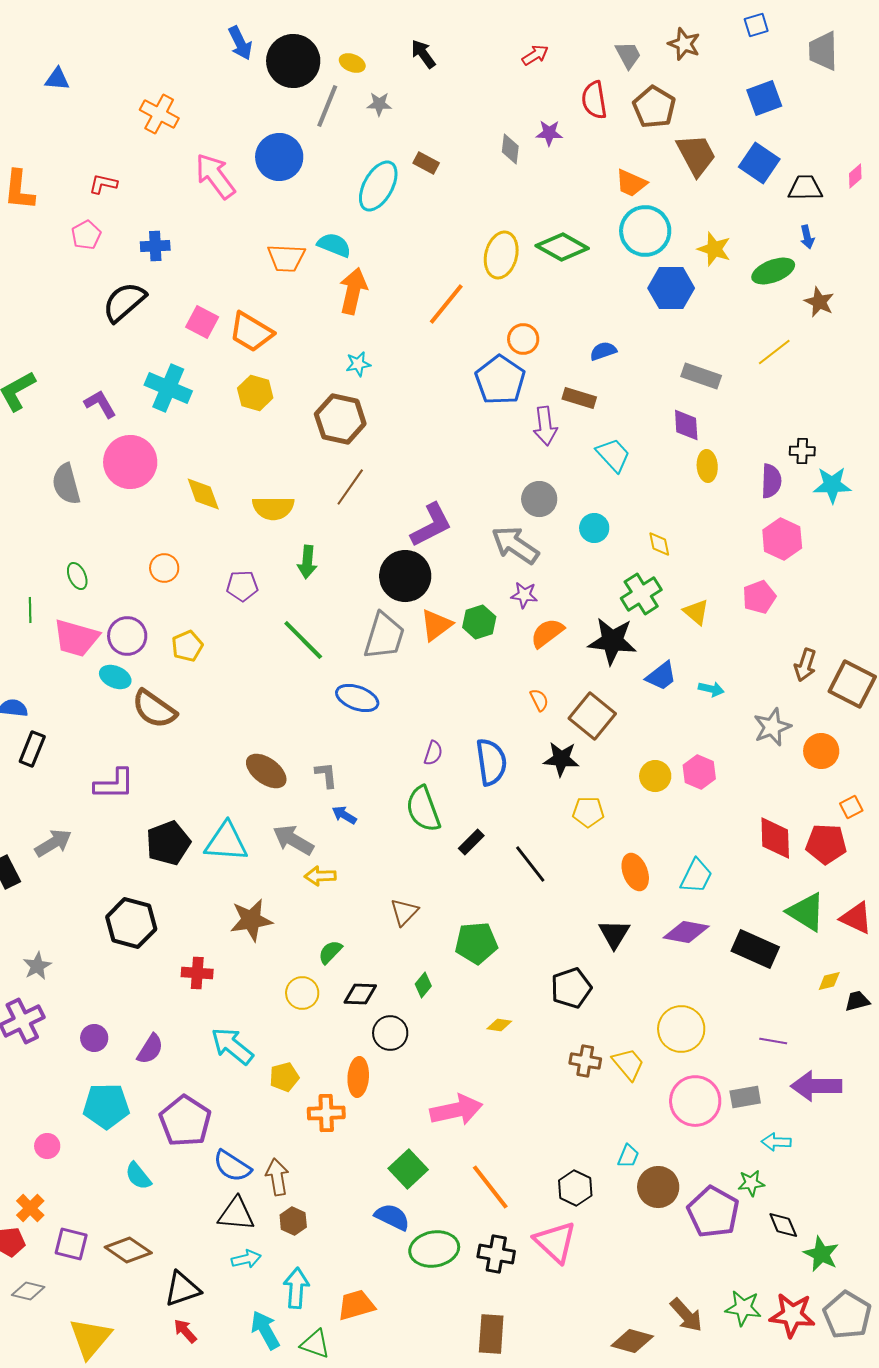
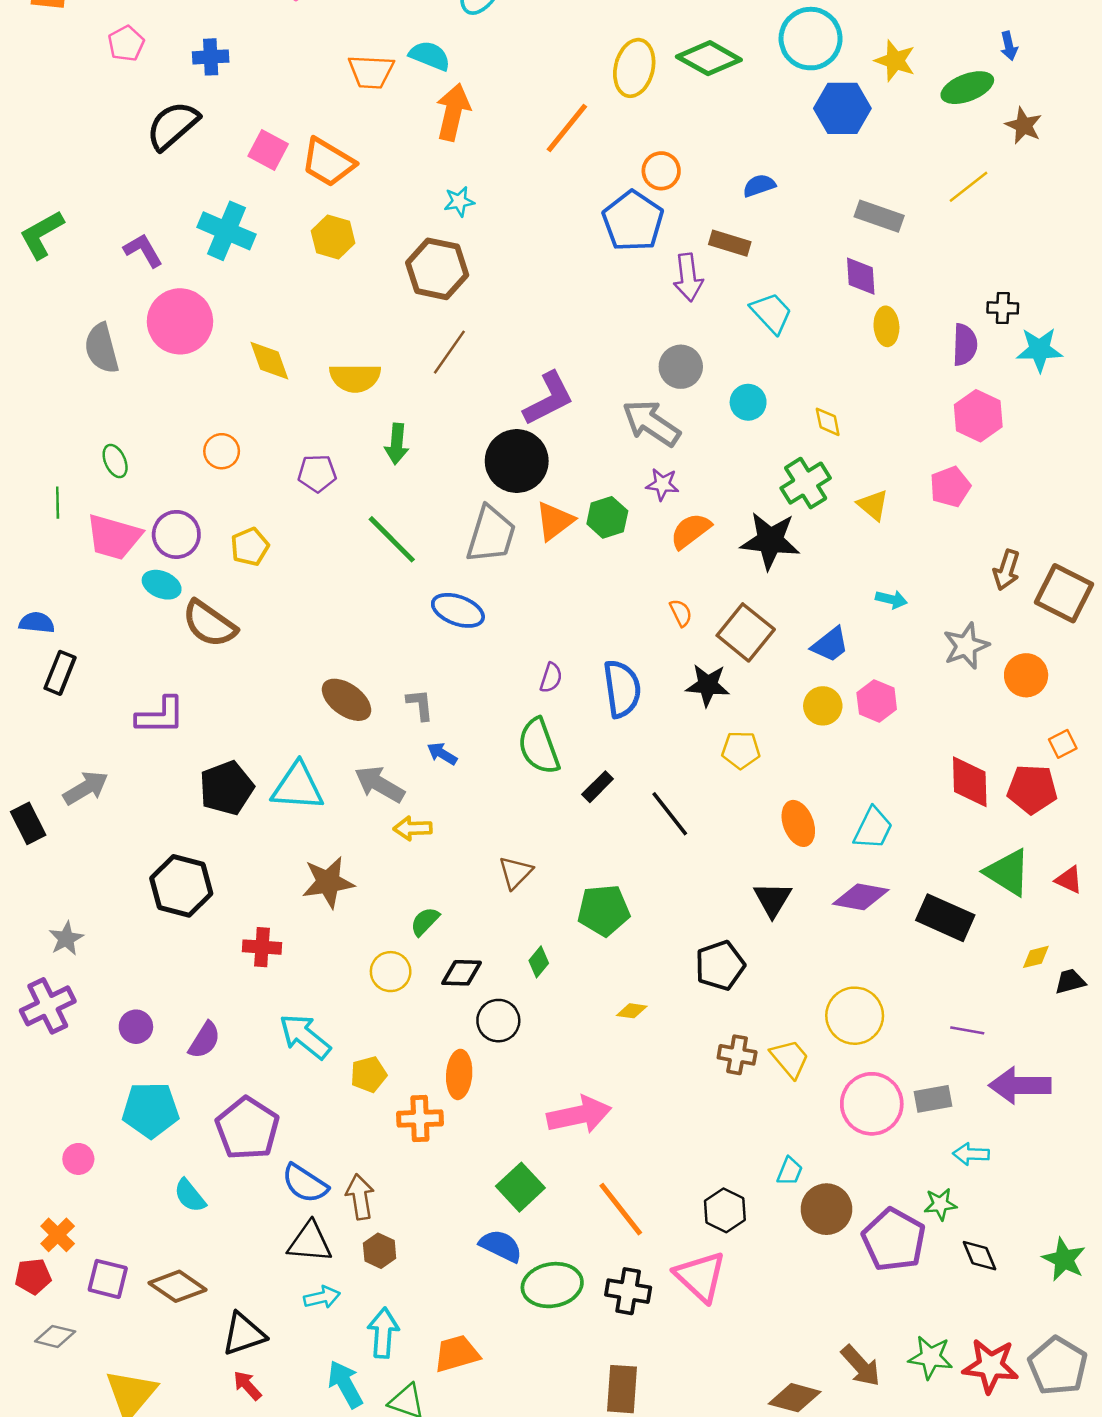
blue trapezoid: (661, 676) -> (830, 645), moved
red triangle: (856, 918) -> (1069, 880), size x0.7
green star: (821, 1254) -> (1064, 1259), moved

